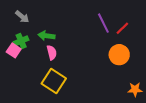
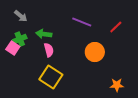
purple line: (103, 23) -> (82, 22), moved, turned -42
orange circle: (119, 55) -> (95, 52), moved
orange star: (135, 89) -> (117, 85), moved

